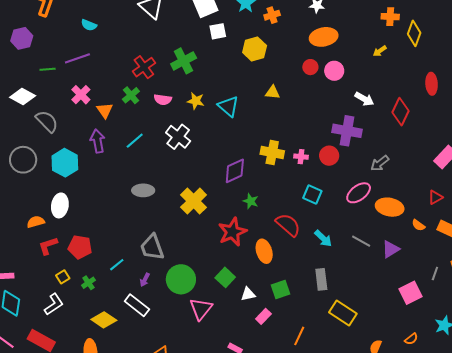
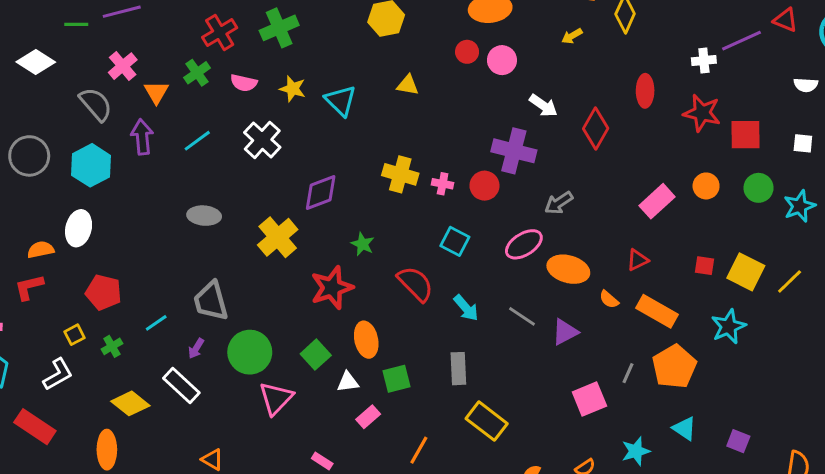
gray semicircle: (47, 121) -> (96, 104), moved
purple diamond: (235, 171) -> (321, 192), moved
red L-shape: (48, 246) -> (29, 287), moved
orange ellipse: (264, 251) -> (366, 340), moved

